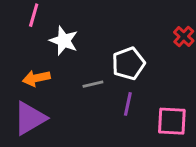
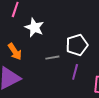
orange arrow: (36, 78) -> (15, 52), turned -114

